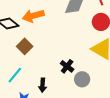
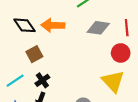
black cross: (67, 66) -> (42, 80), moved

